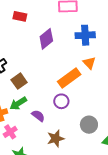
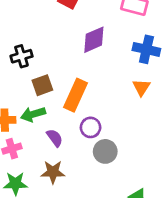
orange rectangle: (69, 78) -> (76, 95), moved, turned -45
gray circle: (89, 125) -> (105, 151), moved
brown star: (56, 138) -> (53, 172), moved

